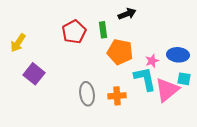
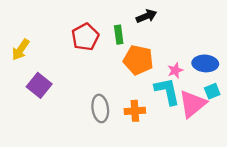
cyan square: (184, 79) -> (212, 91), turned -32

